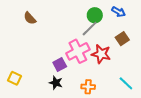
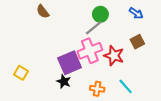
green circle: (95, 15) -> (100, 14), moved
gray line: (90, 29) -> (94, 28), moved
purple square: (60, 64) -> (70, 63), size x1.6
cyan line: (126, 83) -> (126, 86), moved

